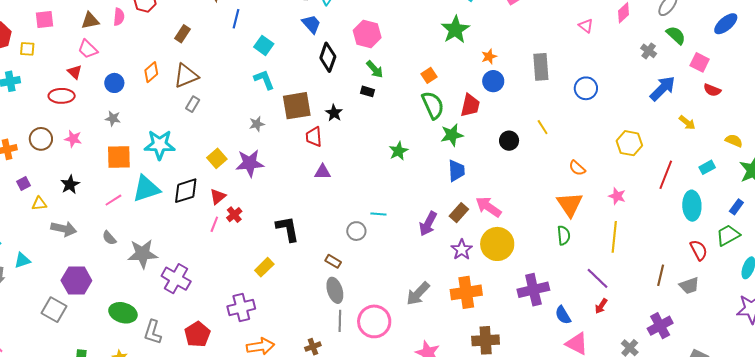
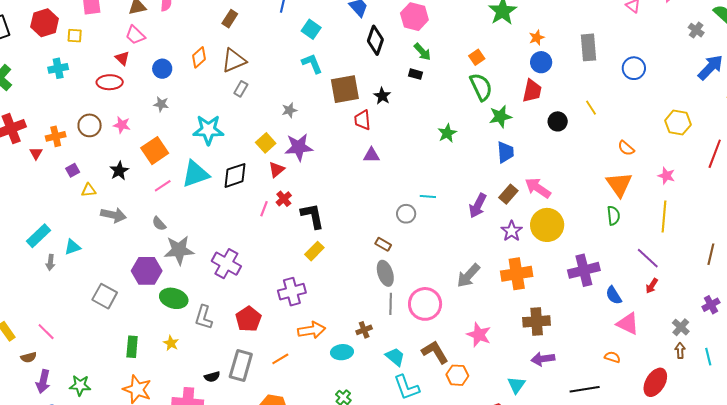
red trapezoid: (470, 105) -> (532, 91), moved
gray star: (257, 124) -> (289, 110), moved
orange square: (119, 157) -> (155, 151), moved, turned -32
red triangle: (218, 197) -> (277, 170), moved
black L-shape: (288, 229) -> (312, 216), moved
gray star: (143, 254) -> (179, 250), moved
purple hexagon: (76, 280) -> (147, 271), moved
purple cross: (660, 326) -> (711, 305), size x0.7

